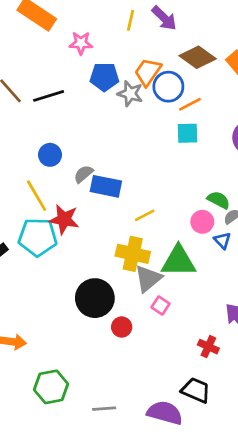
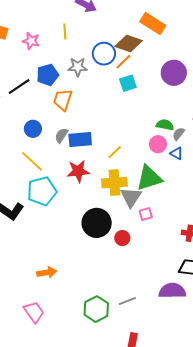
yellow line: (131, 20) -> (65, 32), moved
pink star: (81, 43) -> (31, 41), turned 30
brown diamond: (198, 57) -> (129, 44), moved
orange trapezoid: (148, 72) -> (63, 100), moved
blue pentagon: (104, 77) -> (48, 75), moved
red star: (64, 219) -> (78, 171), moved
pink square: (160, 306) -> (146, 214), turned -32
green hexagon: (51, 387) -> (96, 309), moved

